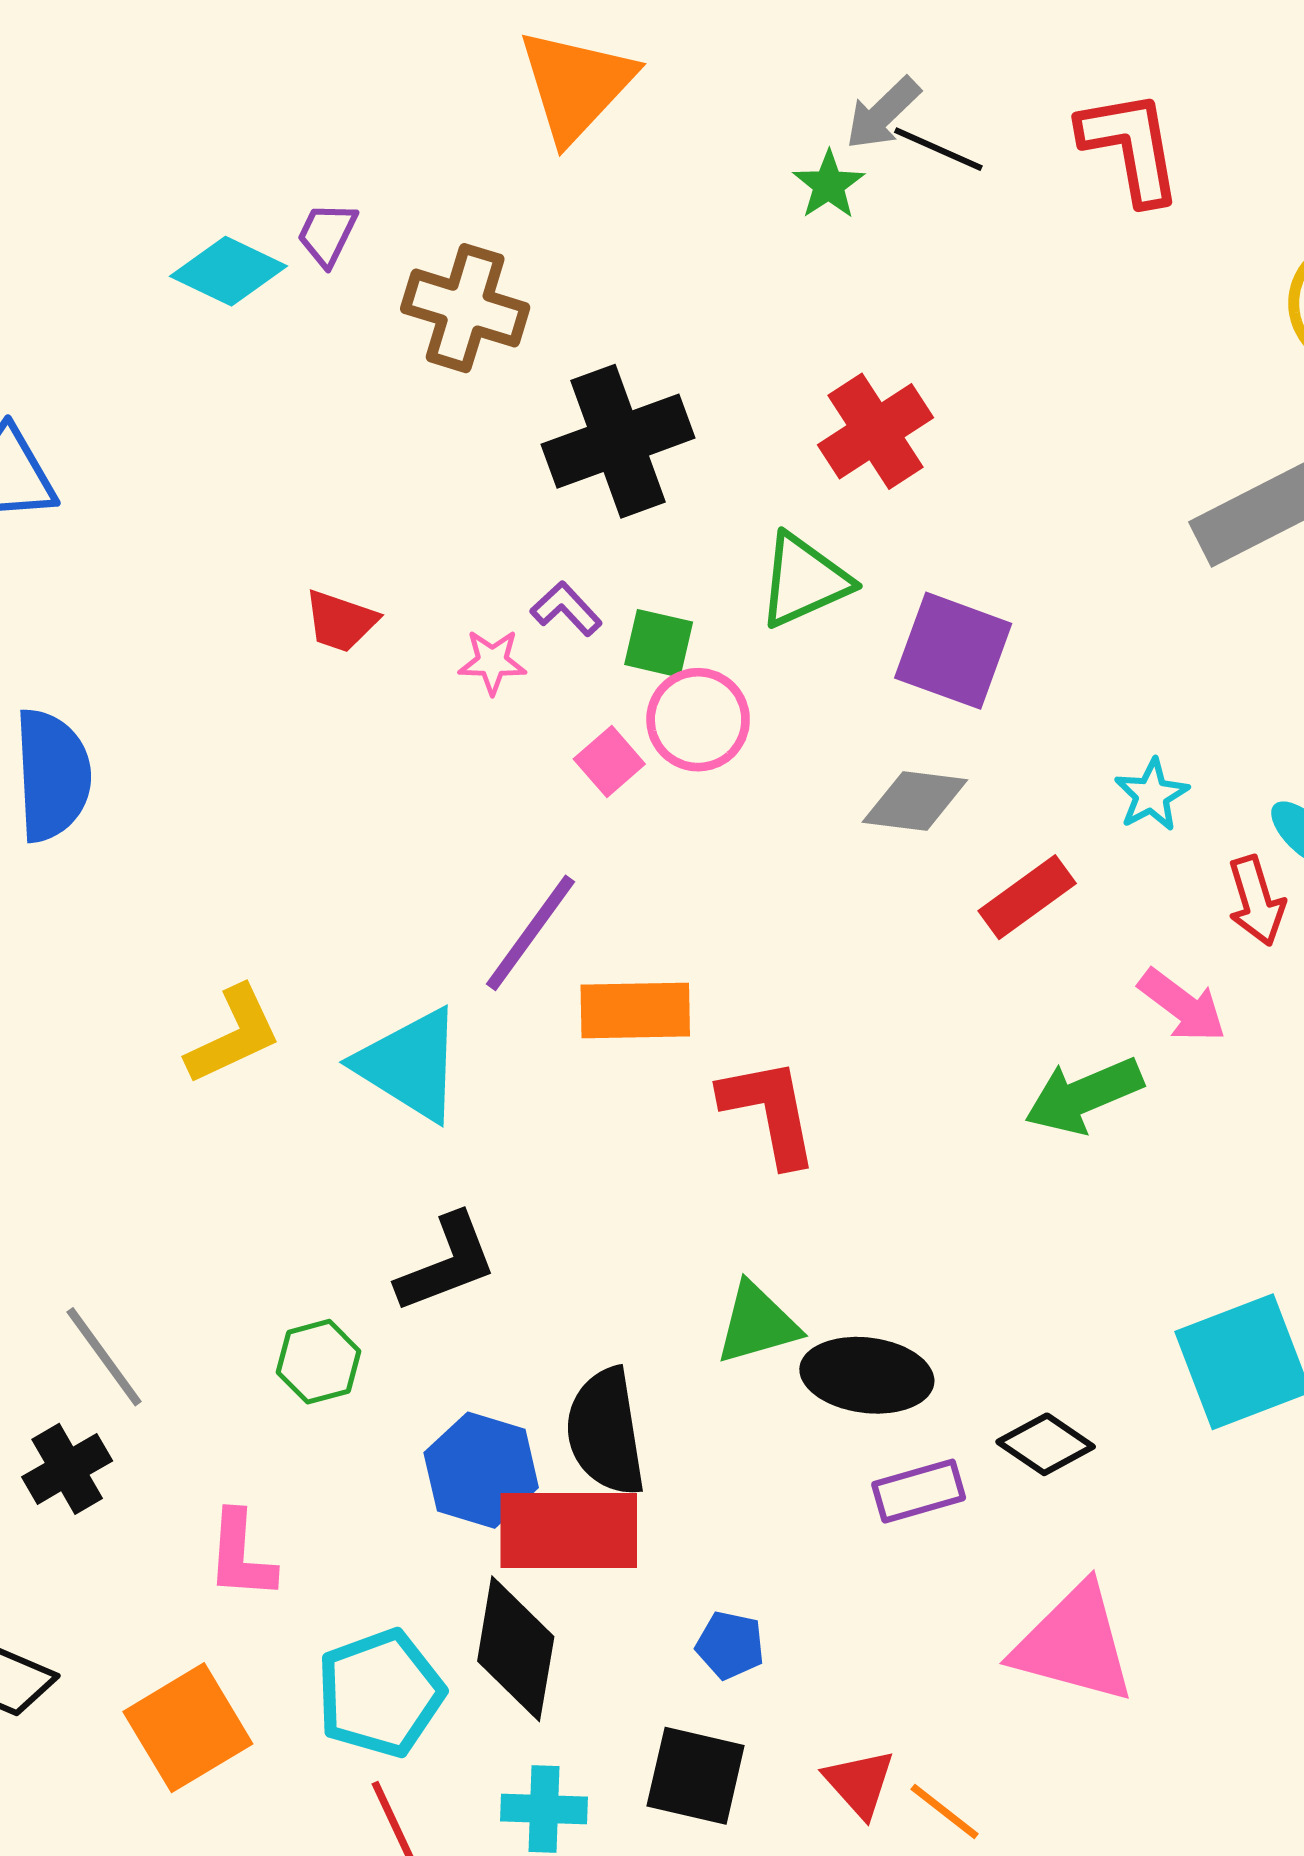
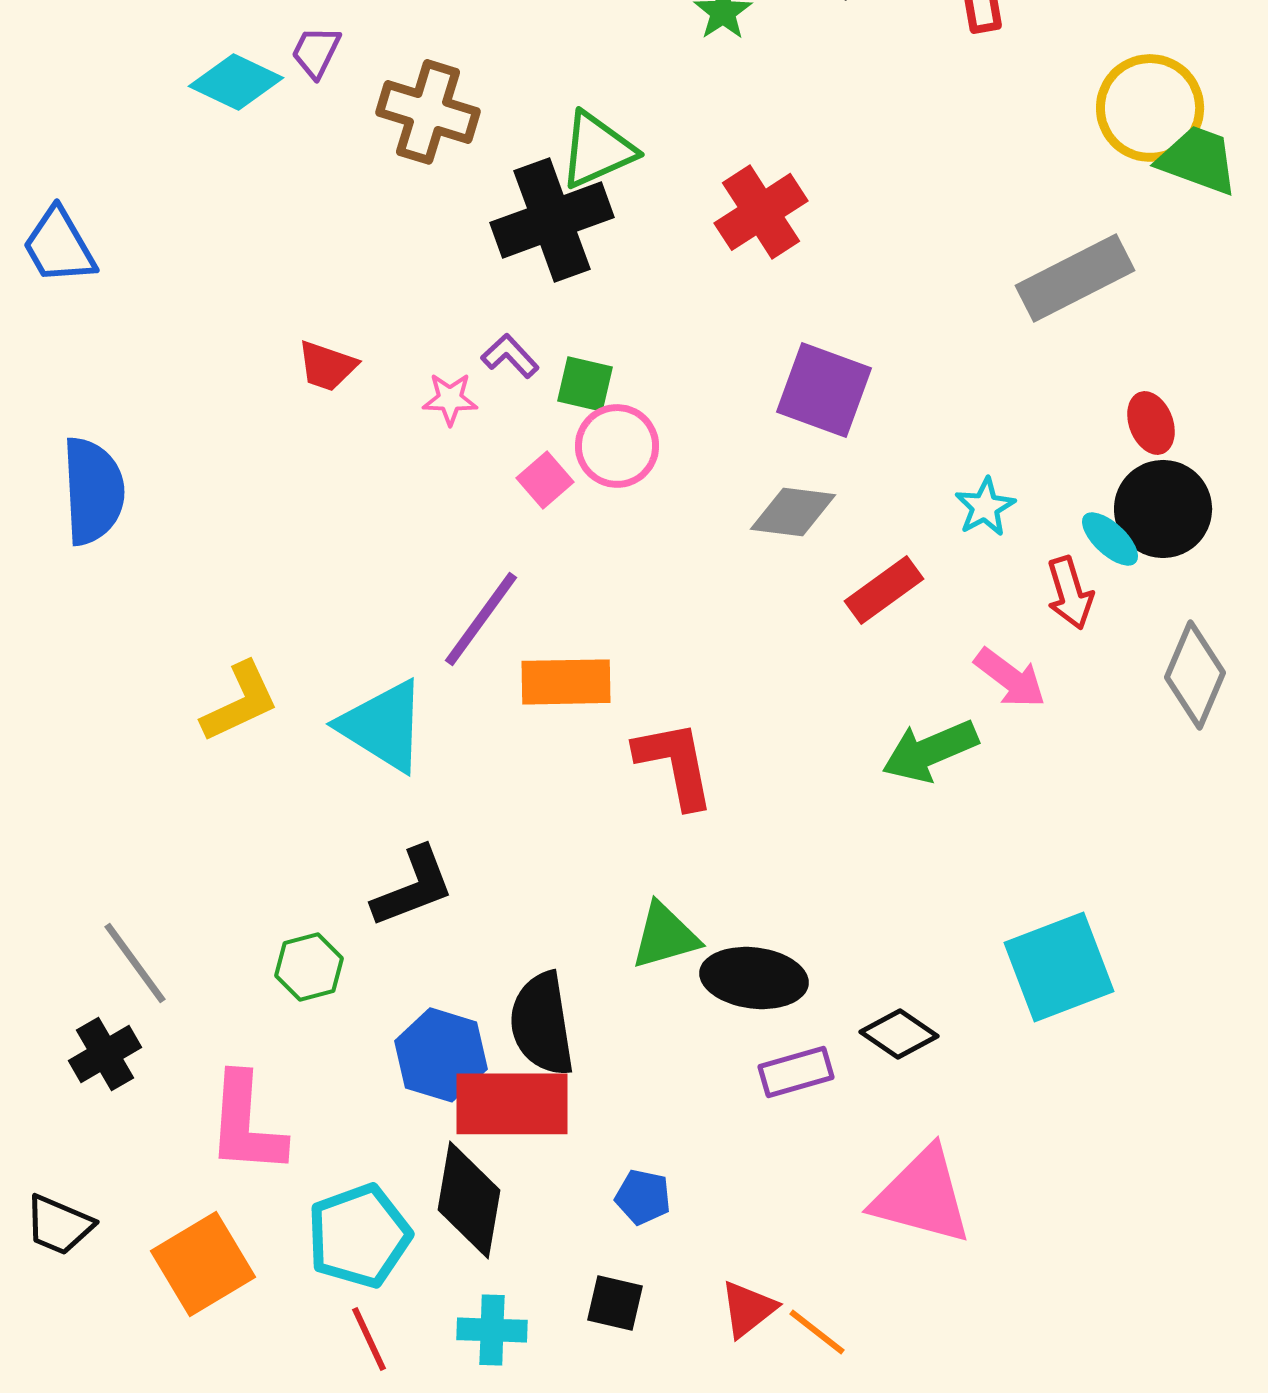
green triangle: (804, 580) -> (597, 150), moved
pink L-shape: (241, 1555) -> (246, 1124), size x1.4
black square: (696, 1776) -> (615, 1303), size x0.7
red triangle: (859, 1783) -> (748, 1309), turned 34

